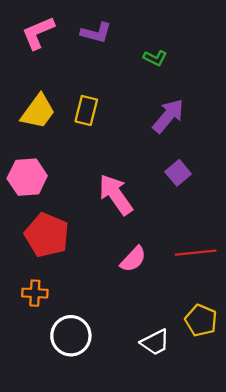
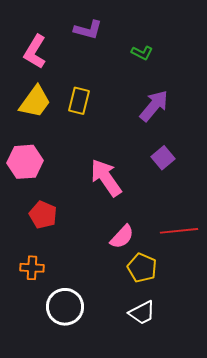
pink L-shape: (38, 33) -> (35, 52), moved, turned -36
red pentagon: (47, 235) -> (43, 215), size x0.7
yellow pentagon: (201, 320) -> (142, 268), moved

